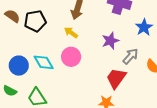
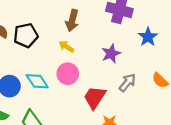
gray arrow: (130, 56) -> (127, 83), moved
red trapezoid: (116, 78) -> (95, 97), moved

